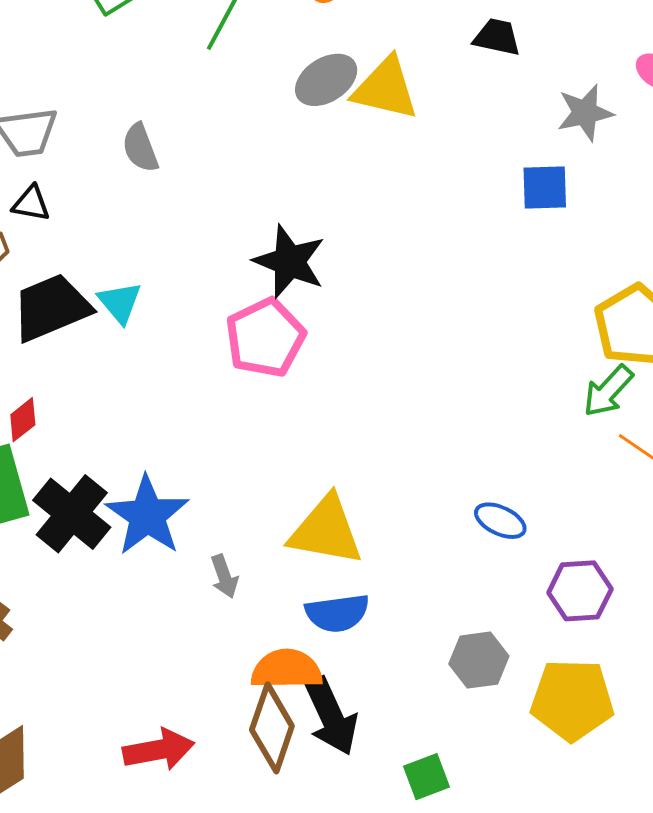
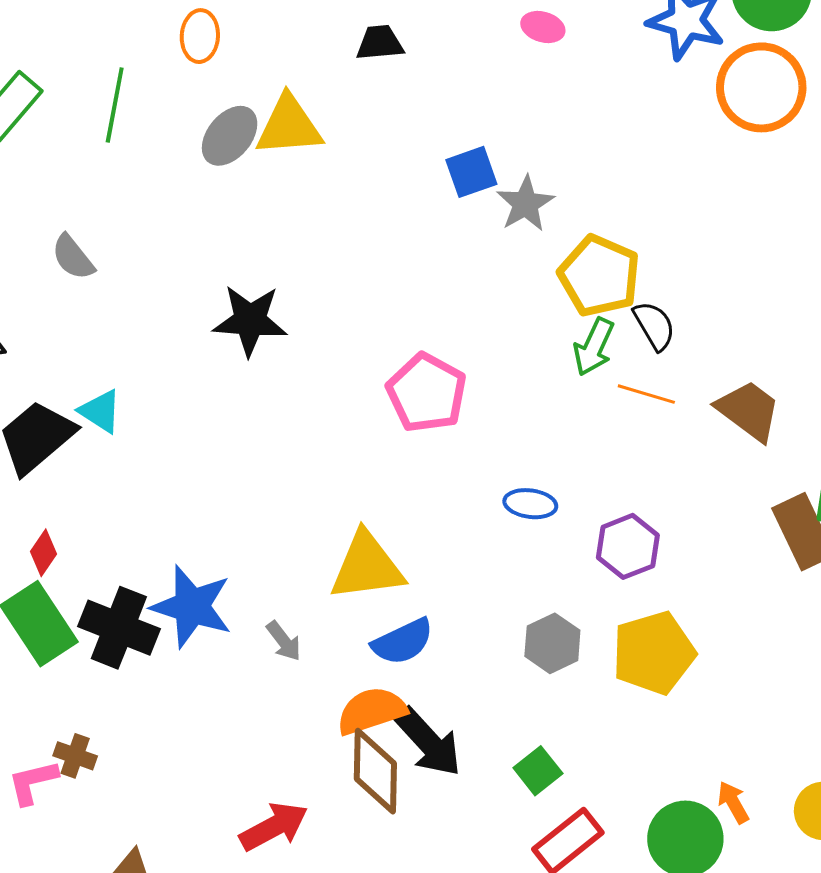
gray star: (585, 113) -> (525, 204), moved
pink pentagon: (265, 338) -> (427, 393), moved

